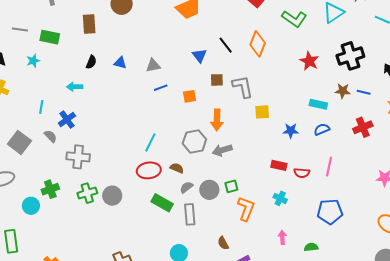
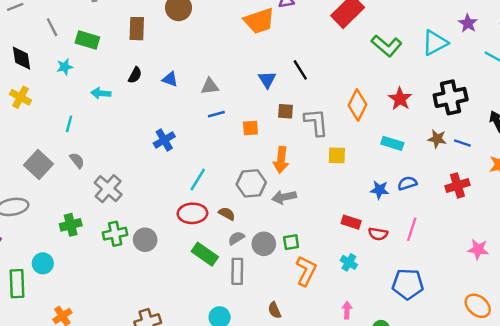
gray line: (20, 29) -> (52, 27), turned 49
orange diamond: (258, 44) -> (358, 105), moved
cyan arrow: (75, 87) -> (101, 93), moved
cyan rectangle: (318, 104) -> (392, 143), moved
blue cross: (67, 120) -> (164, 140), moved
blue star: (291, 131) -> (380, 190), moved
gray cross: (78, 157) -> (108, 189), turned 30
cyan circle: (31, 206) -> (43, 263), moved

